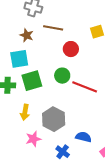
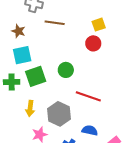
brown star: (27, 35) -> (18, 31), moved
red circle: (71, 49) -> (93, 43), moved
red line: (85, 87) -> (88, 96), moved

